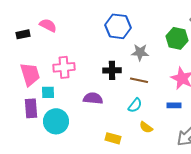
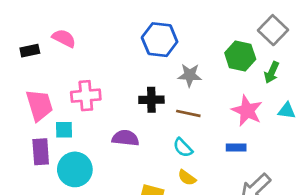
cyan semicircle: (135, 105) -> (183, 148), turned 98
yellow semicircle: (146, 127) -> (187, 178), moved

